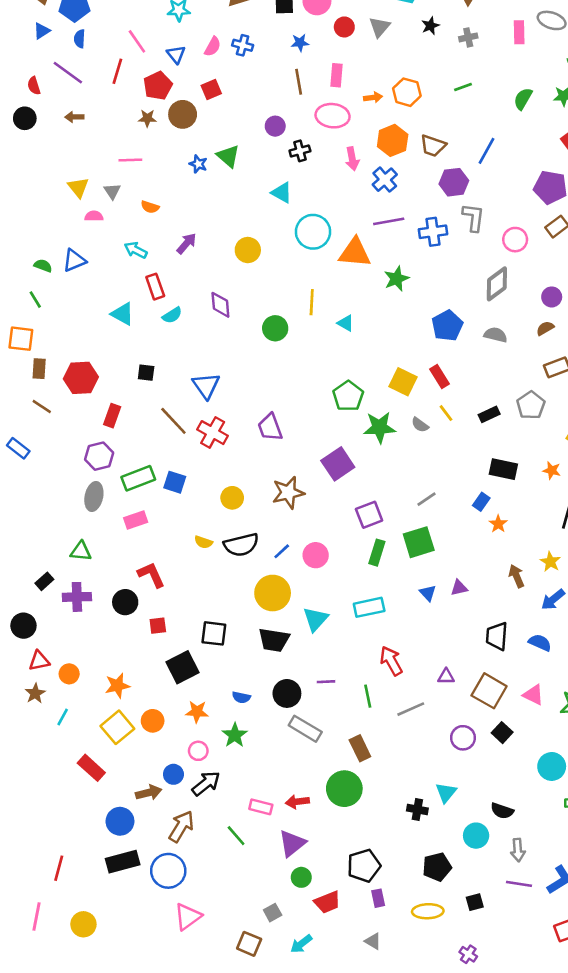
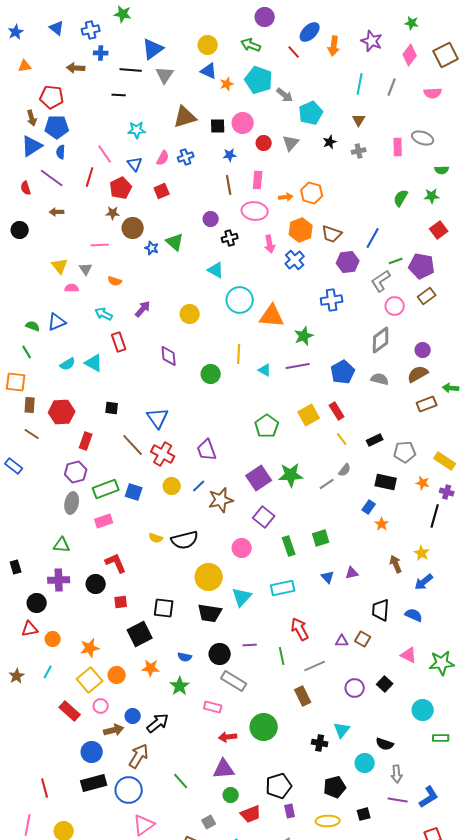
blue triangle: (42, 31) -> (32, 146), size x1.6
blue cross: (243, 45) -> (186, 157), turned -35
green line: (463, 87) -> (396, 261), moved
brown circle: (183, 114) -> (133, 228), moved
black circle: (25, 118) -> (20, 230), moved
gray L-shape: (473, 217) -> (381, 281), moved, turned -130
purple line: (389, 221) -> (298, 366), moved
cyan semicircle: (172, 315) -> (68, 364), moved
brown semicircle: (545, 328) -> (418, 374), size x1.5
yellow square: (403, 382) -> (309, 415), turned 35
gray pentagon: (531, 405) -> (405, 452), moved, turned 30
gray semicircle: (420, 425) -> (345, 470), moved, turned -88
green star: (380, 427) -> (291, 475), moved
yellow circle: (232, 498) -> (172, 486), moved
gray line: (426, 499) -> (327, 484), moved
purple square: (369, 515) -> (264, 517), moved, turned -30
green square: (419, 542) -> (321, 538), size x0.7
blue line: (282, 551) -> (199, 486), moved
green rectangle: (377, 553) -> (289, 546), turned -36
black rectangle: (44, 581) -> (16, 567), moved, turned -64
black circle: (23, 626) -> (37, 603), moved
brown square: (489, 691) -> (363, 639), moved, size x0.6
brown star: (35, 693) -> (17, 676), moved
brown rectangle: (360, 748) -> (303, 696), moved
pink circle: (198, 751) -> (101, 706), moved
pink rectangle: (261, 807) -> (213, 707), moved
green line: (236, 836) -> (181, 781), moved
purple triangle: (292, 843) -> (224, 769), turned 35
red line: (59, 868) -> (45, 788), turned -30

